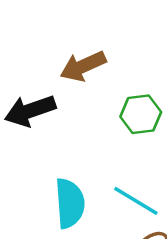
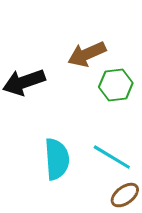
brown arrow: (83, 66) -> (87, 54), moved

